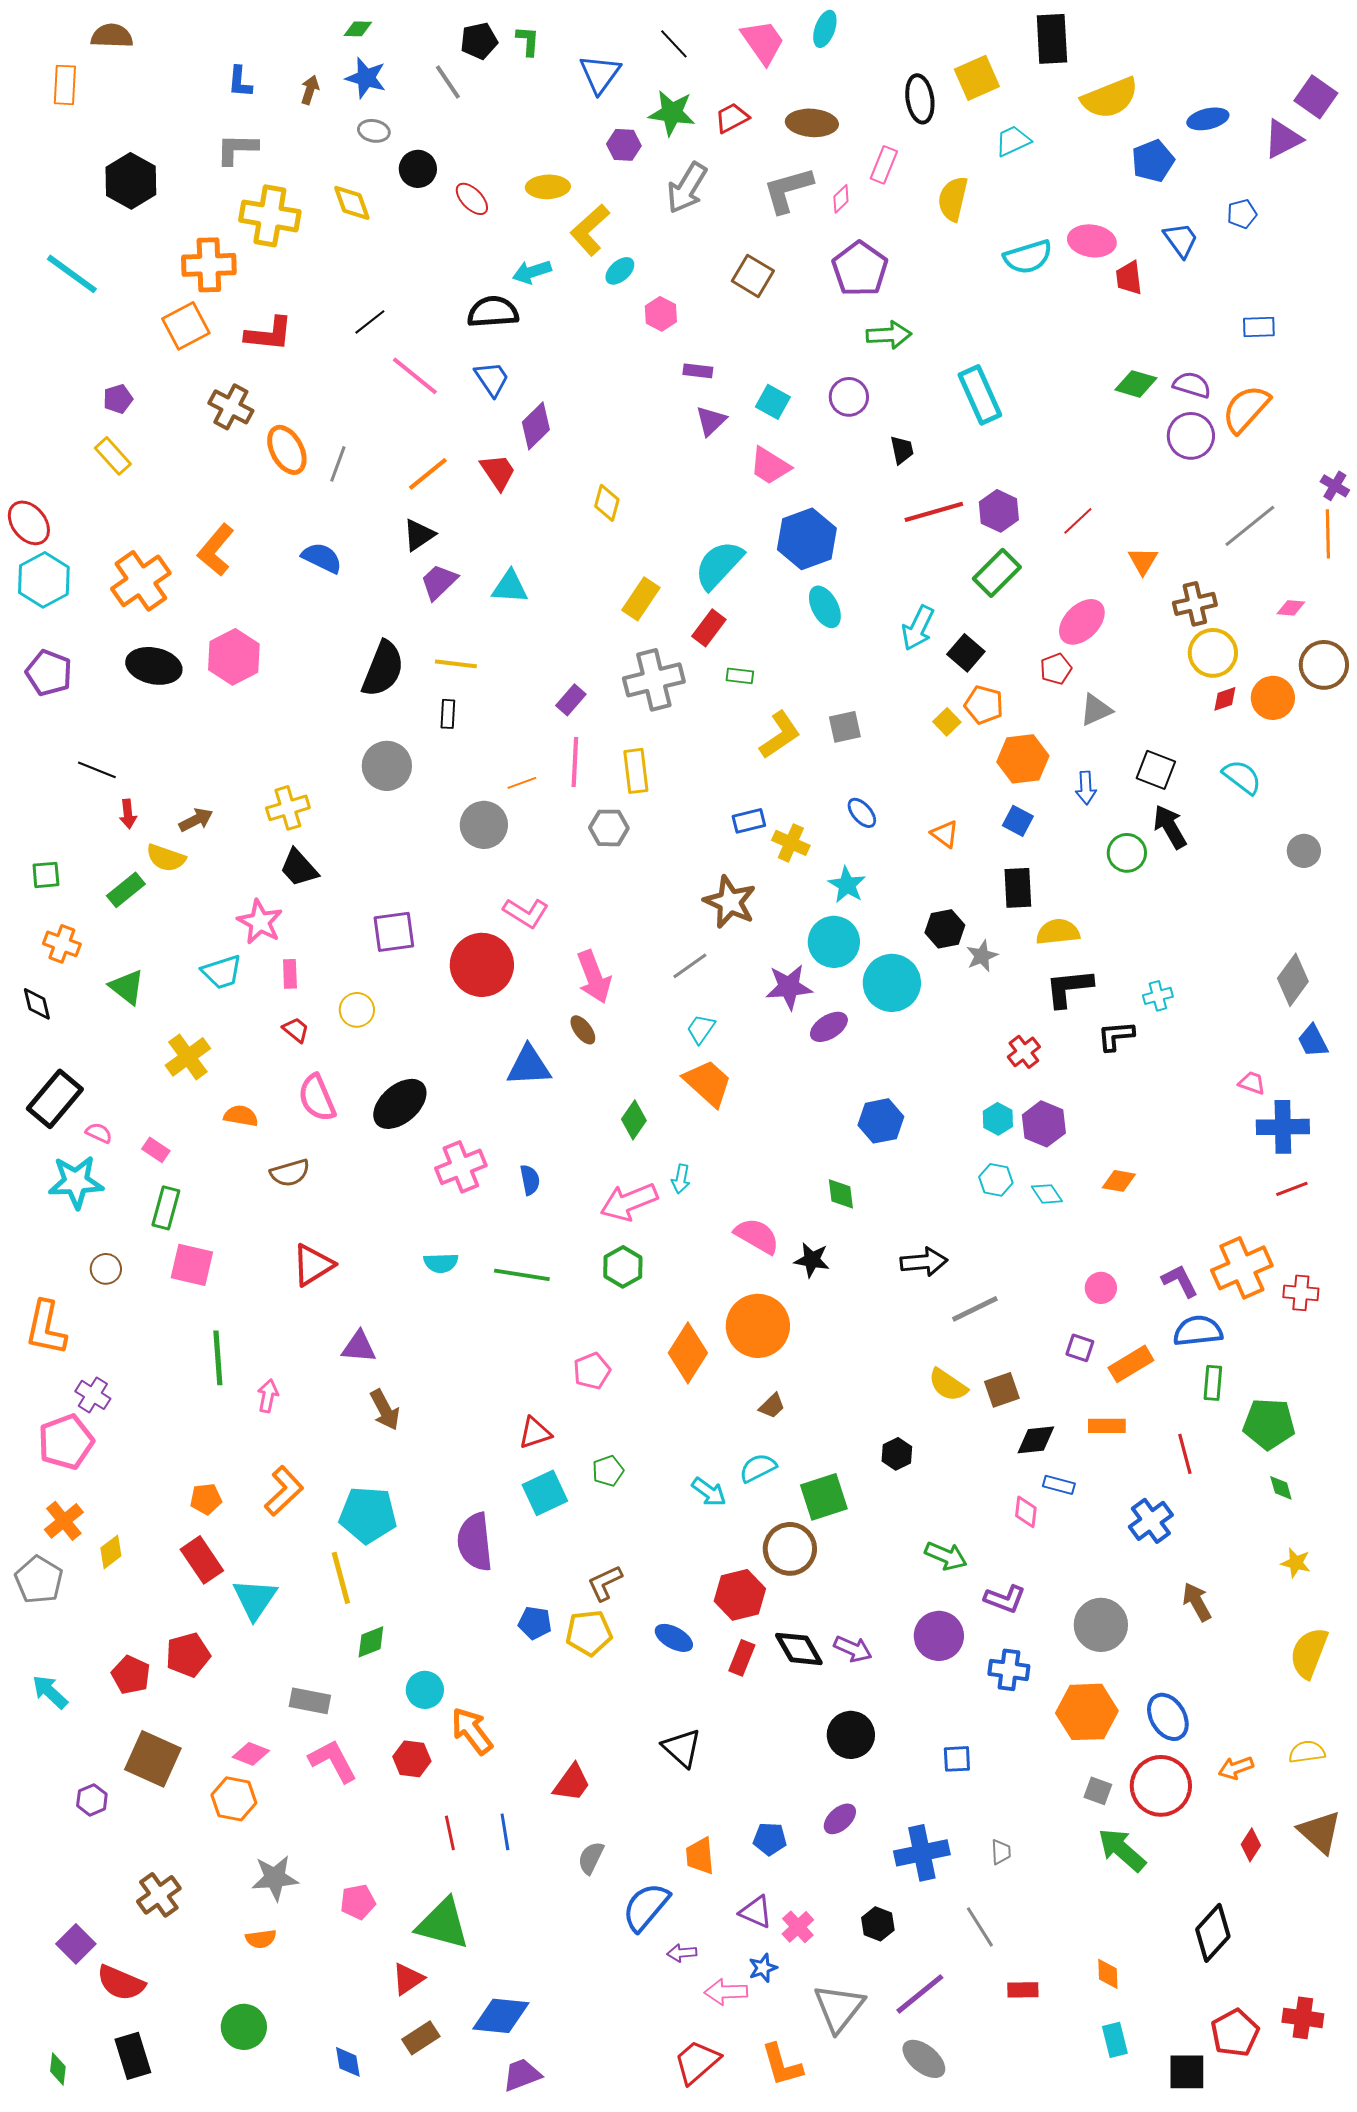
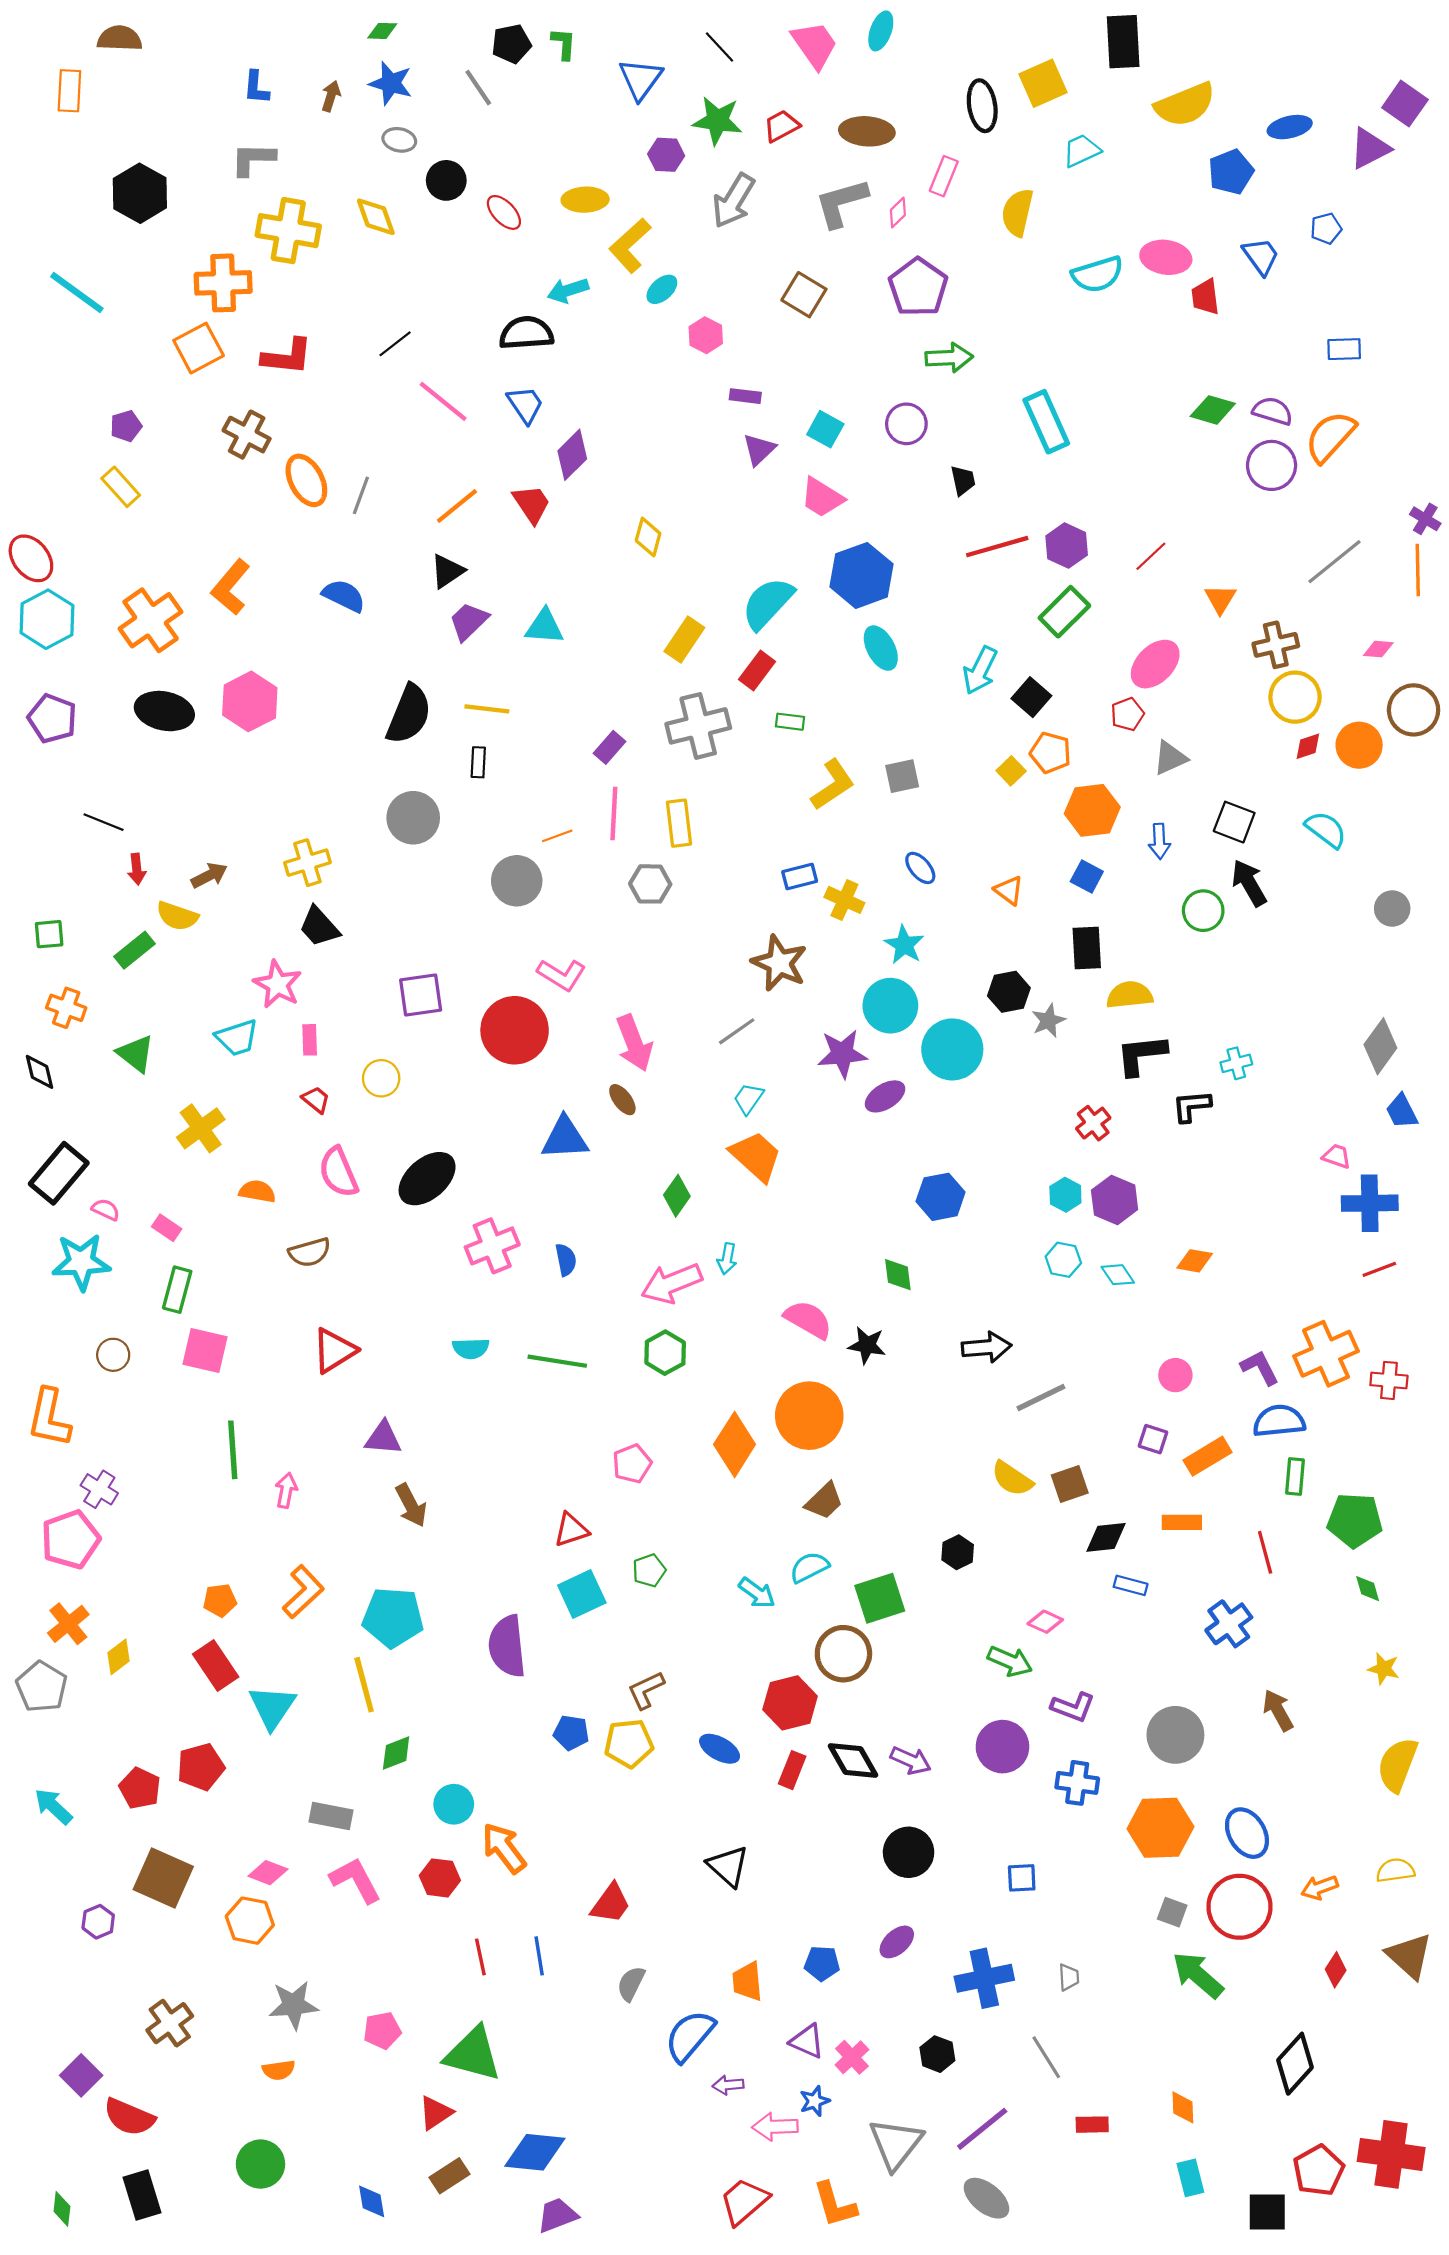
brown trapezoid: (772, 1406) -> (824, 1501), size x1.4
pink diamond: (1026, 1512) -> (1045, 1622), moved, turned -72
red cross: (1303, 2018) -> (1391, 2154), size x1.5

